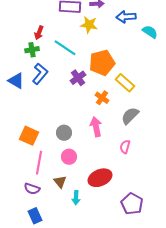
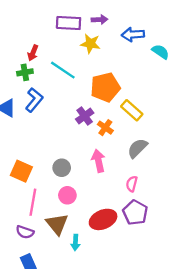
purple cross: (78, 78) -> (85, 116), moved
brown triangle: (60, 182) -> (57, 224), size x1.5
purple pentagon: (132, 204) -> (135, 213), moved

